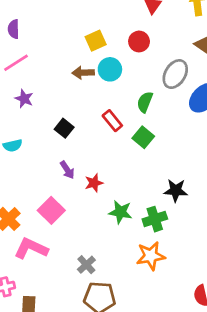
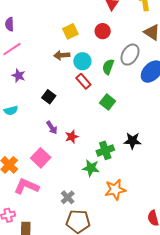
cyan circle: (110, 69) -> (82, 61), moved
green semicircle: (145, 102) -> (108, 67), moved
red rectangle: (112, 121) -> (83, 81), moved
green star: (120, 212) -> (91, 168), moved
green cross: (155, 219) -> (105, 150), moved

